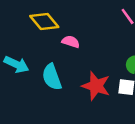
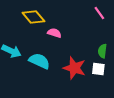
cyan semicircle: (52, 77) -> (39, 61), turned 135

